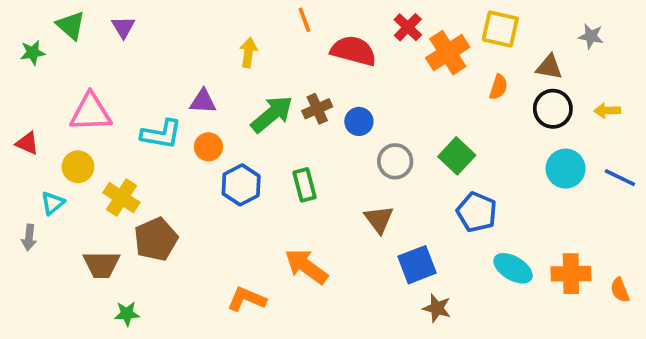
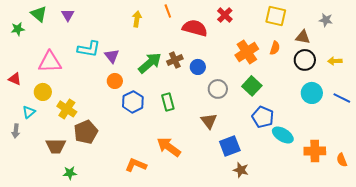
yellow arrow: (248, 53) -> (137, 19), moved
orange cross: (448, 53) -> (247, 52), moved
purple triangle: (203, 102) -> (112, 56), turned 49
cyan L-shape: (161, 134) -> (89, 49), moved
cyan ellipse: (513, 268) -> (283, 135), moved

